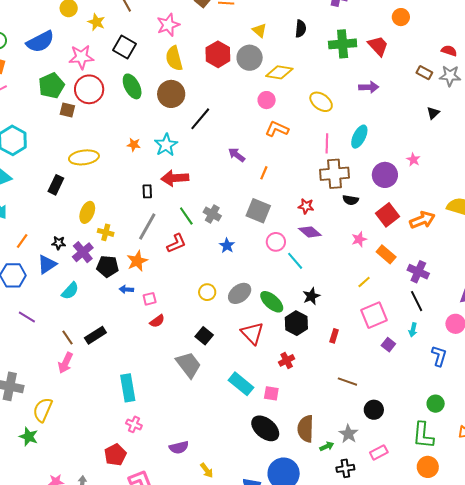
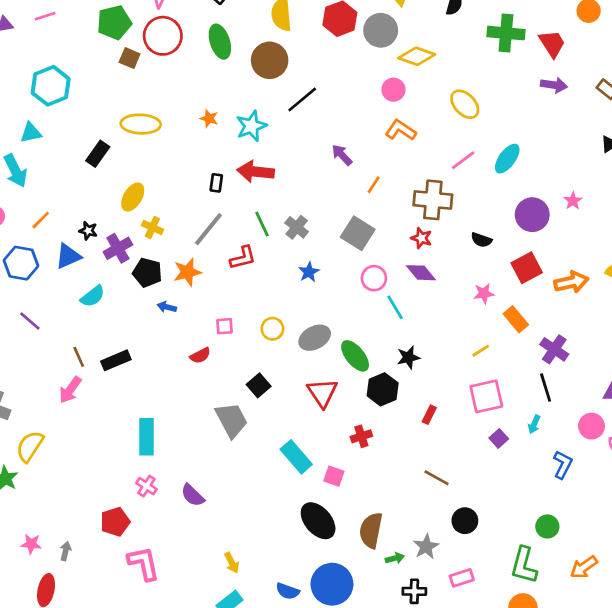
purple arrow: (369, 87) -> (554, 85), moved
pink line: (327, 143) -> (463, 160), turned 42
brown cross: (334, 174) -> (433, 200), moved
pink square: (150, 299) -> (225, 326), moved
purple semicircle: (179, 447) -> (193, 495), moved, turned 48

